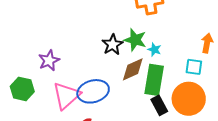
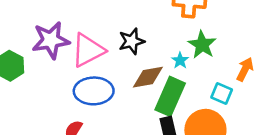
green star: (135, 40) -> (202, 45), moved
purple star: (49, 60) -> (51, 40), size x1.4
pink triangle: (66, 96) -> (88, 50), moved

